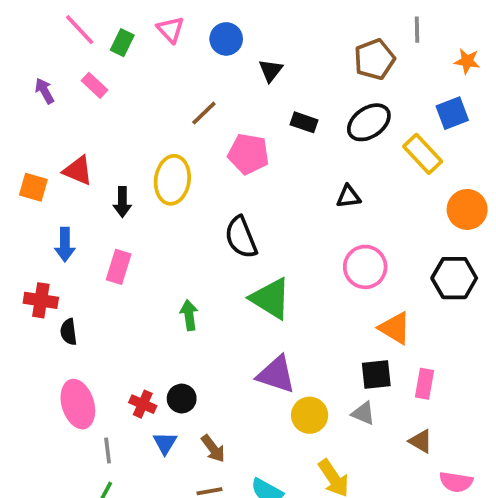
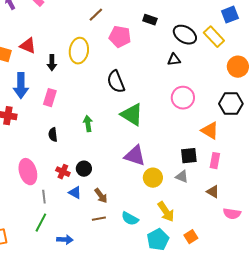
black ellipse: (369, 122) -> (185, 35), moved, turned 65
blue arrow: (65, 245) -> (21, 86), size x1.4
orange triangle: (395, 328) -> (210, 131), moved
black semicircle: (69, 332) -> (53, 135), moved
blue triangle: (165, 443) -> (75, 193), turned -32

